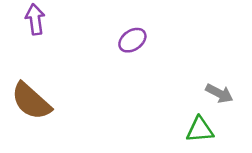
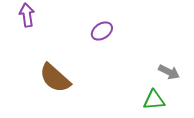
brown semicircle: (31, 101) -> (55, 78), moved

